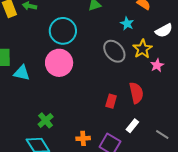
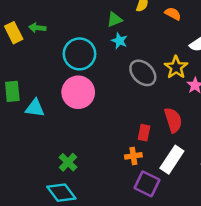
cyan star: (127, 24) -> (119, 41), moved
white rectangle: (132, 126) -> (172, 160), size x1.6
orange cross: (83, 138) -> (133, 156), moved

